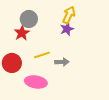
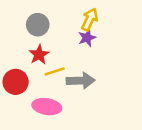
red star: (22, 33) -> (39, 55), moved
gray arrow: (62, 62) -> (81, 81), size x1.5

